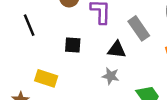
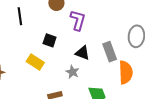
gray rectangle: (139, 28) -> (110, 52), moved
yellow rectangle: (46, 78) -> (35, 62), moved

